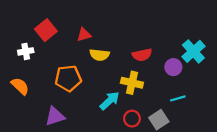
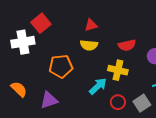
red triangle: (84, 35) -> (91, 25), moved
white cross: (26, 51) -> (23, 42), size x1.6
orange semicircle: (20, 86) -> (19, 89), moved

